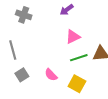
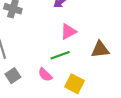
green line: (79, 58) -> (60, 55), moved

